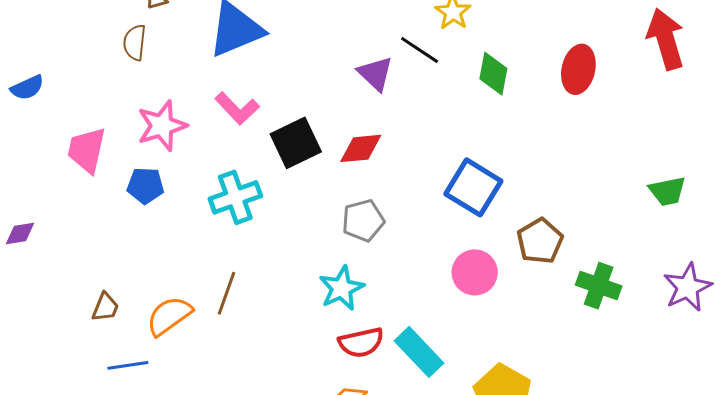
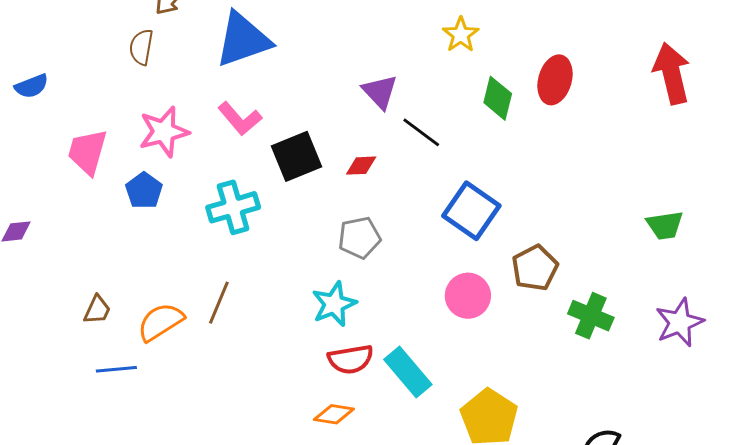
black line: (420, 50) -> (421, 132), moved
red ellipse: (578, 69) -> (555, 80), moved
red diamond: (361, 148) -> (361, 166), size x0.7
blue pentagon: (145, 186) -> (144, 191), turned 30

